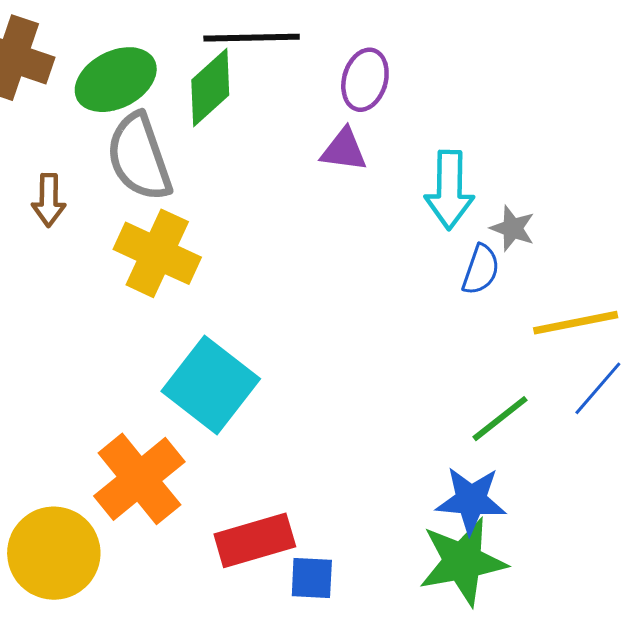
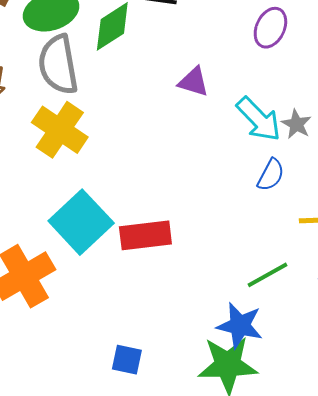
purple ellipse: (365, 80) -> (270, 28), moved
cyan arrow: (449, 190) -> (259, 119), turned -54
gray star: (513, 228) -> (296, 124), moved
red rectangle: (255, 540) -> (145, 235), moved

